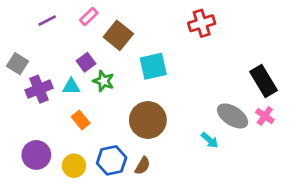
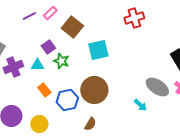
purple line: (47, 21) -> (29, 16), moved
blue hexagon: (112, 160) -> (67, 100), moved

